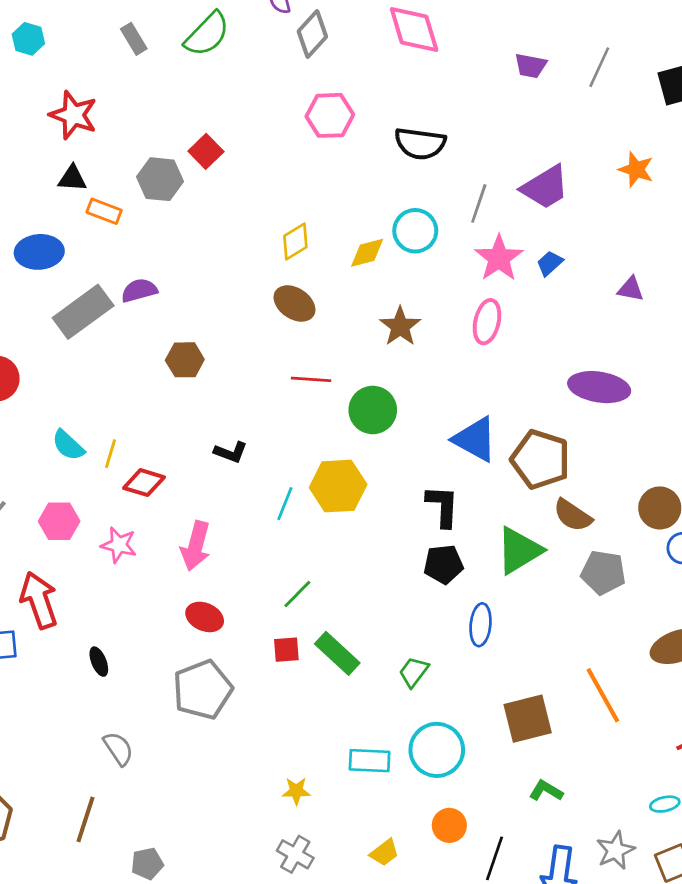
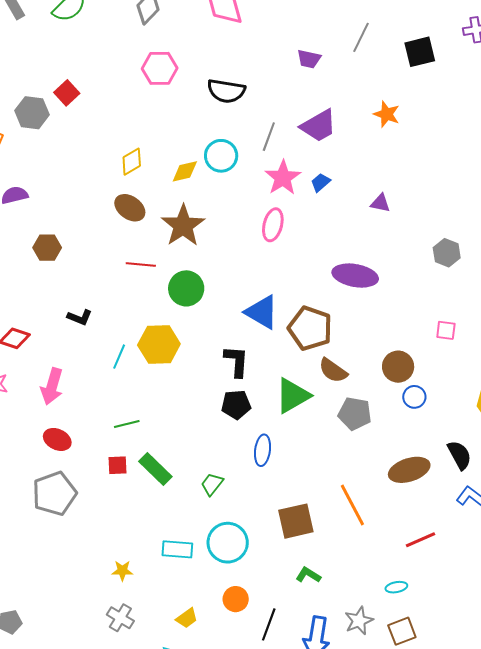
purple trapezoid: (531, 66) -> (309, 59), moved
brown star: (400, 326) -> (183, 226), moved, size x1.4
green line: (297, 594) -> (127, 424), turned 30

